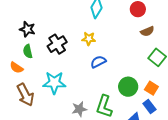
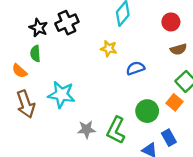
black cross: (57, 44) -> (67, 23), moved
blue semicircle: (98, 62) -> (135, 68), moved
orange square: (151, 88) -> (175, 102), moved

